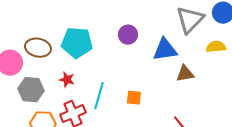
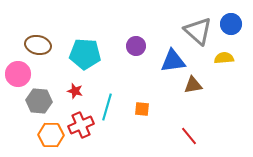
gray triangle: (190, 20) -> (198, 31), turned -32
brown ellipse: (38, 48) -> (38, 45), moved

